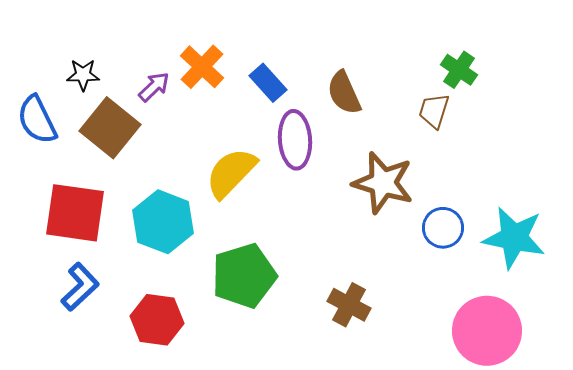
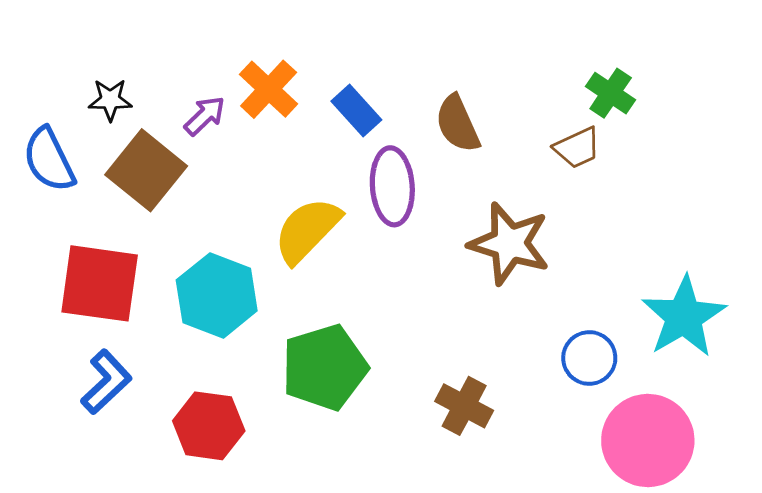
brown trapezoid: (434, 111) -> (577, 148), turned -132
blue circle: (443, 228) -> (589, 358), moved
cyan star: (514, 238) -> (684, 317), turned 30

